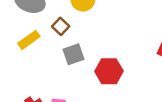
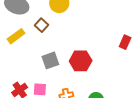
gray square: (73, 54) -> (50, 60), moved

